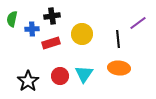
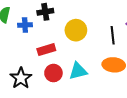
red rectangle: (51, 43) -> (46, 50), moved
cyan triangle: (84, 74) -> (78, 71), turned 42

